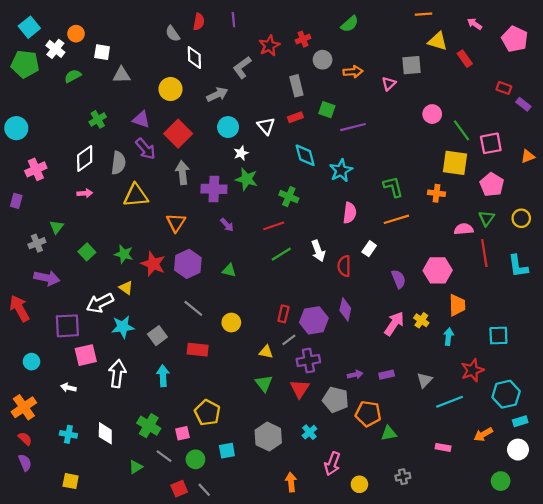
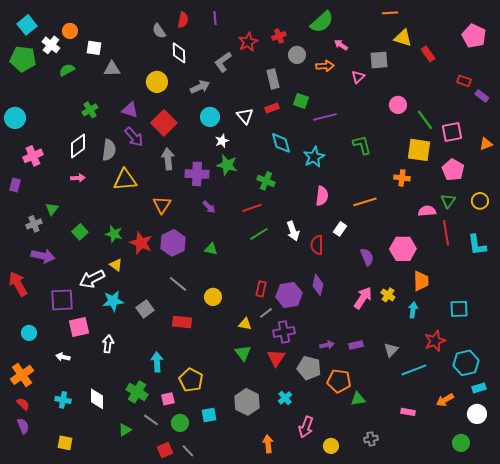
green semicircle: (350, 24) -> (322, 22), size x1.4
pink arrow: (475, 24) -> (341, 45), moved
green L-shape: (393, 187) -> (362, 145), moved
white arrow: (117, 374) -> (108, 344), size x0.7
cyan arrow: (163, 376) -> (157, 362), moved

